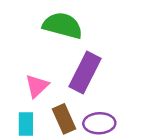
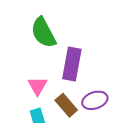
green semicircle: (63, 25) -> (43, 33), turned -116

